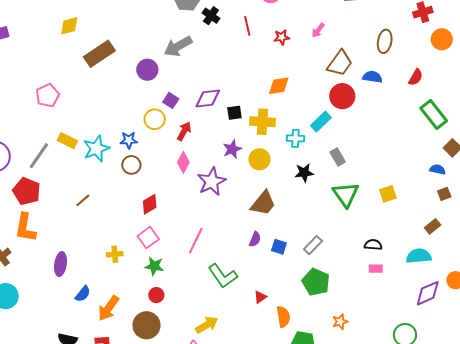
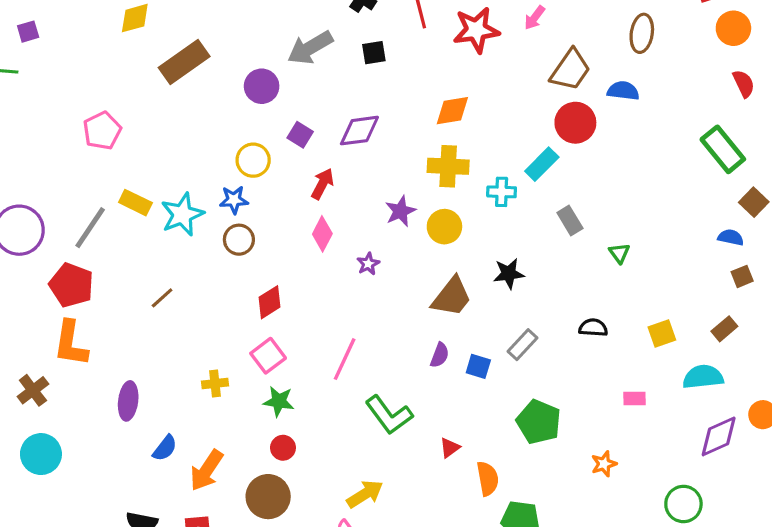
red star: (282, 37) -> (476, 30), size x1.8
red semicircle: (416, 77) -> (744, 84), moved, turned -54
orange diamond: (279, 86) -> (452, 111), moved
black square: (234, 113) -> (374, 53), moved
yellow circle: (155, 119) -> (253, 160), moved
black star: (304, 173) -> (509, 274), moved
purple star: (212, 182) -> (368, 264), size x0.5
green triangle: (346, 194) -> (619, 253), moved, size x0.5
yellow square: (388, 194) -> (662, 334), moved
gray rectangle: (313, 245) -> (522, 345), moved
black semicircle: (373, 245) -> (593, 328), moved
orange star: (340, 322) -> (604, 464), moved

